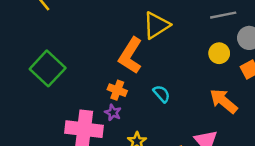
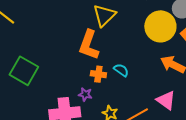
yellow circle: (219, 53) -> (160, 26), size x1.8
orange cross: (117, 90) -> (98, 74), moved

